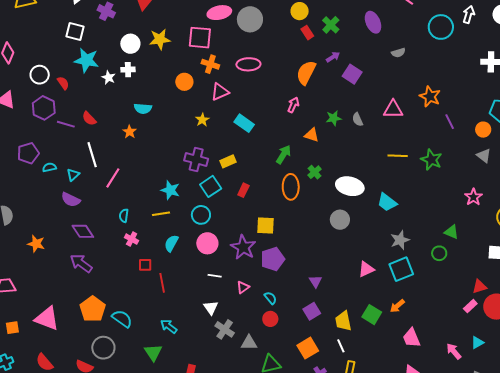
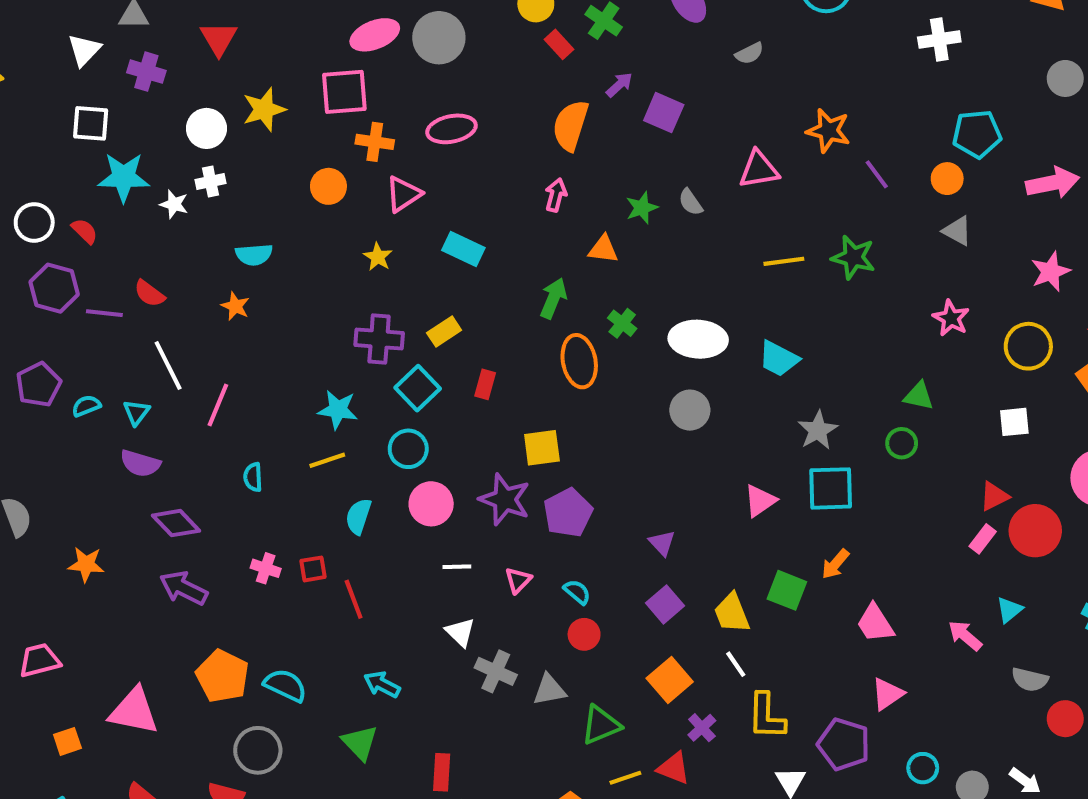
pink cross: (132, 239) -> (266, 568), moved
cyan square: (401, 269) -> (831, 488), turned 30

